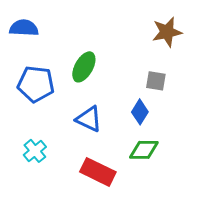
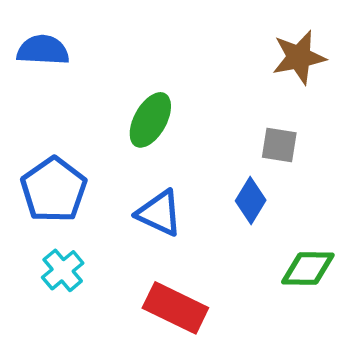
blue pentagon: (36, 84) -> (54, 190), moved, turned 30
green diamond: (144, 150) -> (308, 268), moved

